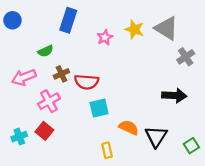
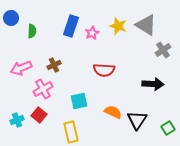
blue rectangle: (68, 20) -> (71, 26), moved
green semicircle: (46, 51) -> (32, 31), moved, turned -64
red semicircle: (87, 82) -> (104, 70), moved
cyan square: (99, 108) -> (79, 101), moved
yellow rectangle: (107, 150) -> (71, 132), moved, size x1.5

